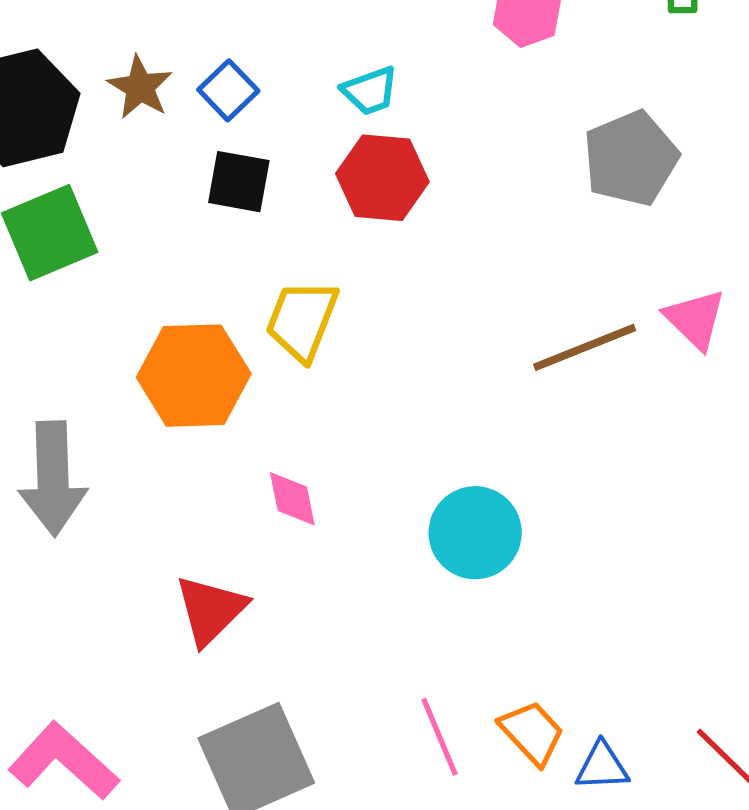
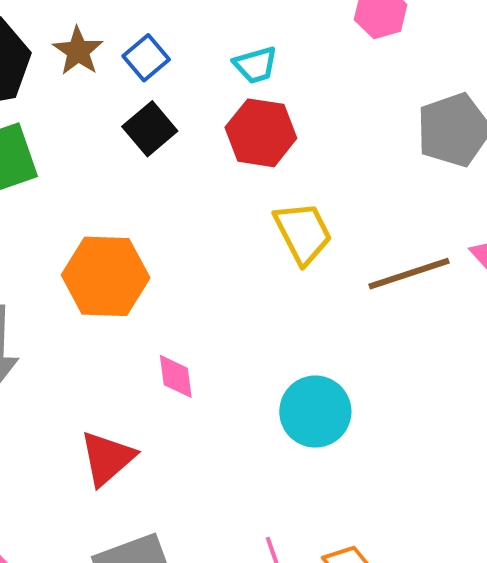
black square: (239, 182) -> (150, 129), turned 36
yellow trapezoid: (302, 320) -> (303, 233), moved, turned 128

